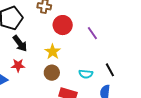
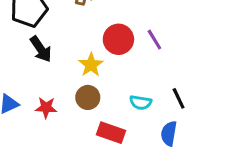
red circle: (63, 25) -> (118, 39), moved
red star: (18, 65) -> (46, 108), moved

